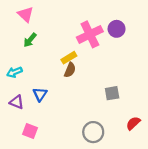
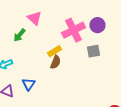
pink triangle: (26, 14) -> (34, 18), moved
gray square: (112, 93) -> (94, 51), moved

